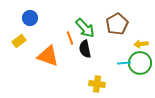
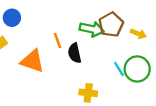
green arrow: (85, 28) -> (92, 29), moved, turned -35
yellow arrow: (141, 44) -> (138, 34), moved, turned -152
cyan line: (124, 63) -> (119, 69), turned 64

